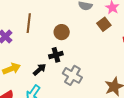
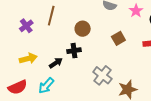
brown square: (104, 24) -> (118, 38), moved
gray cross: (72, 75) -> (102, 75), moved

